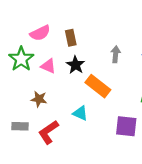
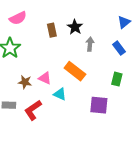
pink semicircle: (40, 33) -> (18, 18), moved
black star: (75, 65) -> (75, 27), moved
pink triangle: (48, 66) -> (45, 78), moved

